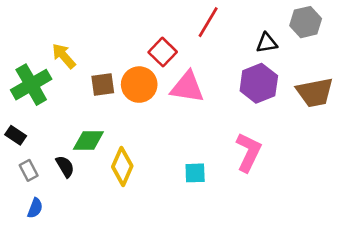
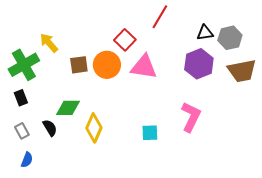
gray hexagon: (306, 22) -> (230, 38), moved
black rectangle: (16, 135) -> (21, 98), moved, turned 35

